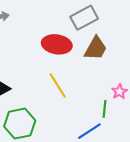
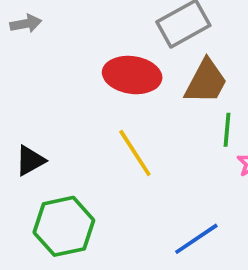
green line: (105, 109) -> (227, 130), moved

